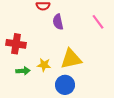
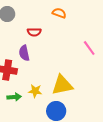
purple semicircle: (58, 22) -> (24, 53), moved

